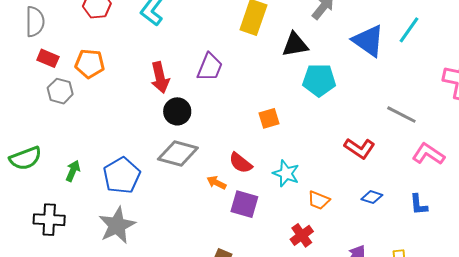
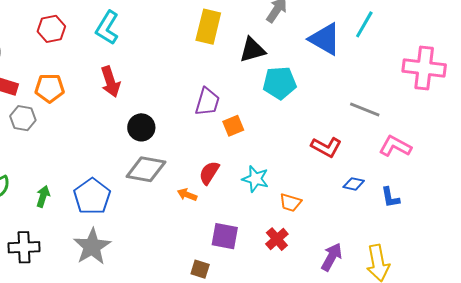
purple trapezoid: (210, 67) -> (207, 102), moved
red arrow: (160, 77) -> (110, 82), moved
red semicircle: (241, 163) -> (209, 173), turned 90
blue diamond: (372, 197) -> (354, 184), moved
purple square: (244, 204) -> (225, 236), moved

